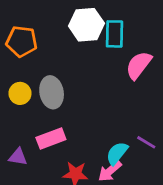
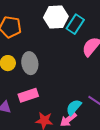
cyan rectangle: (115, 34) -> (75, 24), turned 30

